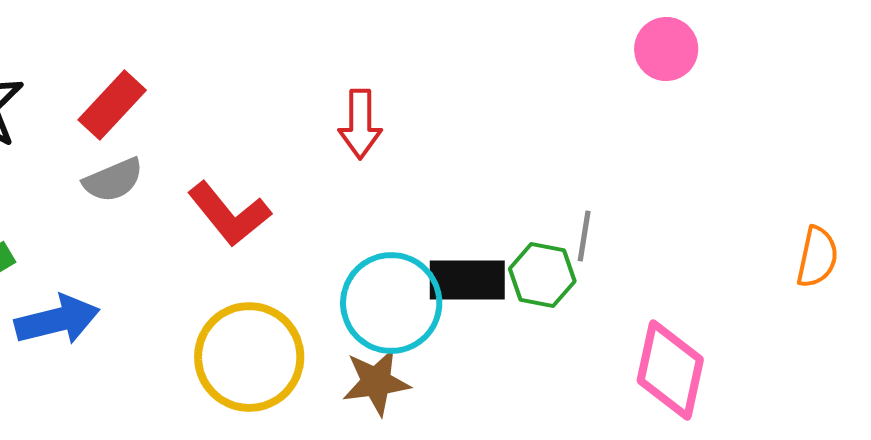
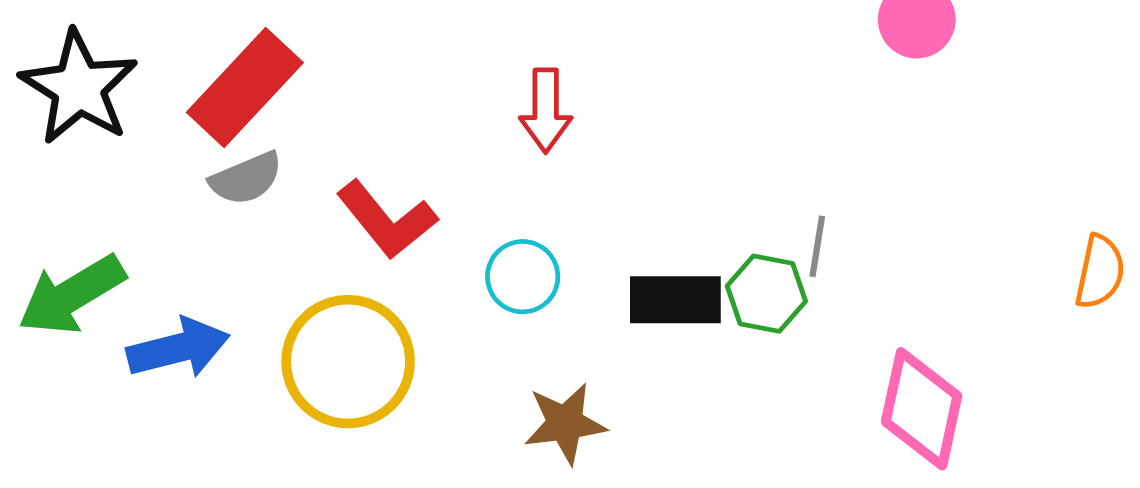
red rectangle: (112, 105) -> (245, 87), size x1.4
cyan circle: (391, 303) -> (523, 277), moved, size x0.6
yellow circle: (249, 357) -> (348, 362), moved

